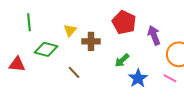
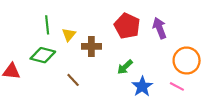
green line: (29, 22) -> (47, 25), moved
purple arrow: (154, 35) -> (160, 28), moved

